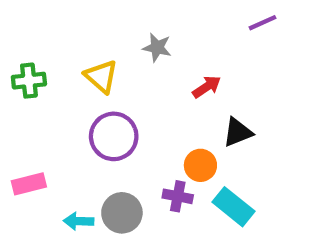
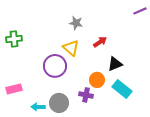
purple line: (262, 23) -> (140, 11), moved
yellow triangle: (101, 76) -> (71, 48), moved
cyan rectangle: (234, 207) -> (122, 89), moved

